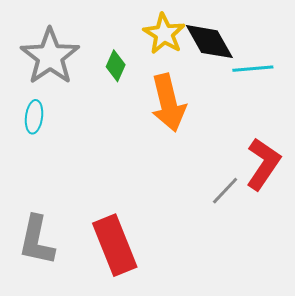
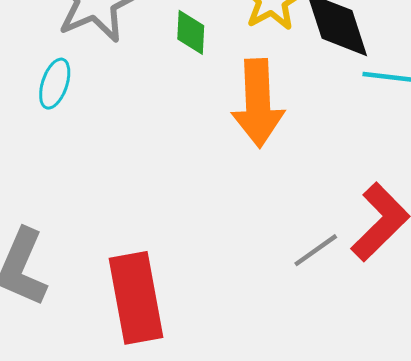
green diamond: (116, 66) -> (191, 32), turned -32

